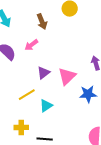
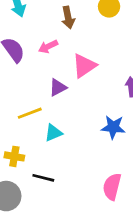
pink triangle: (67, 76) -> (84, 66), moved

